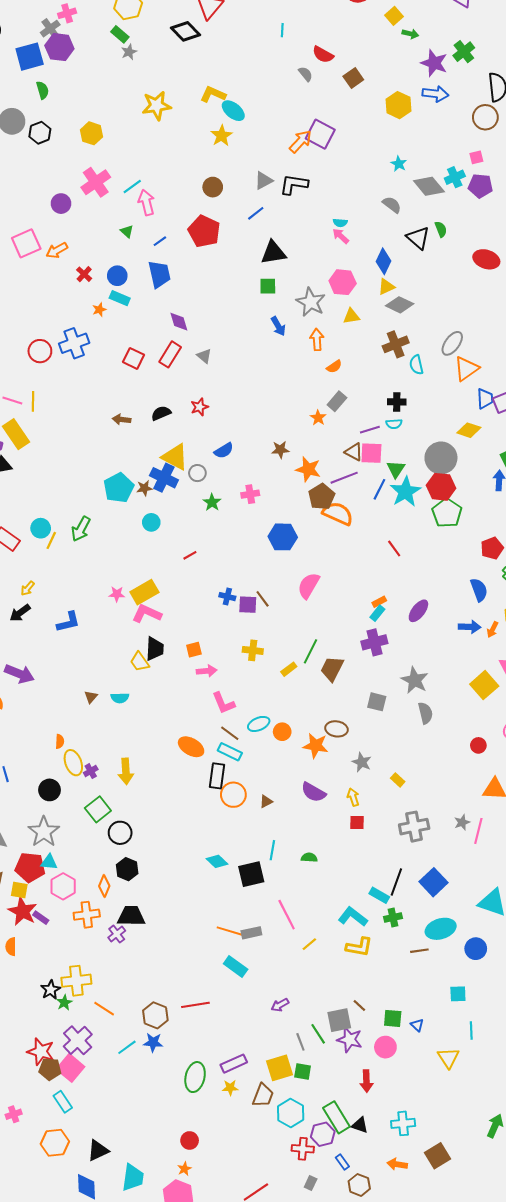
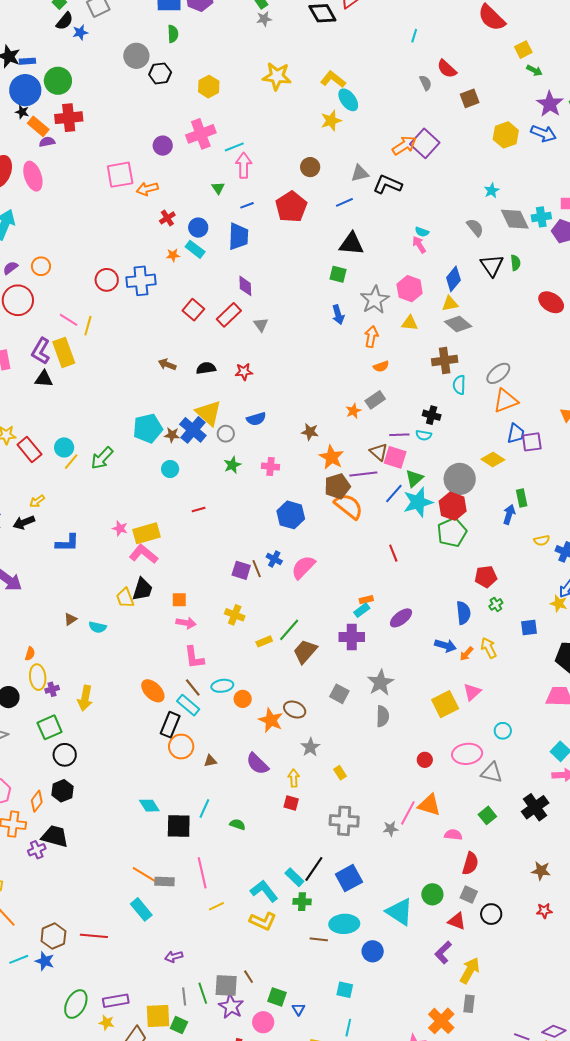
blue cross: (227, 597) -> (274, 559), moved
pink line: (478, 831) -> (408, 813), moved

